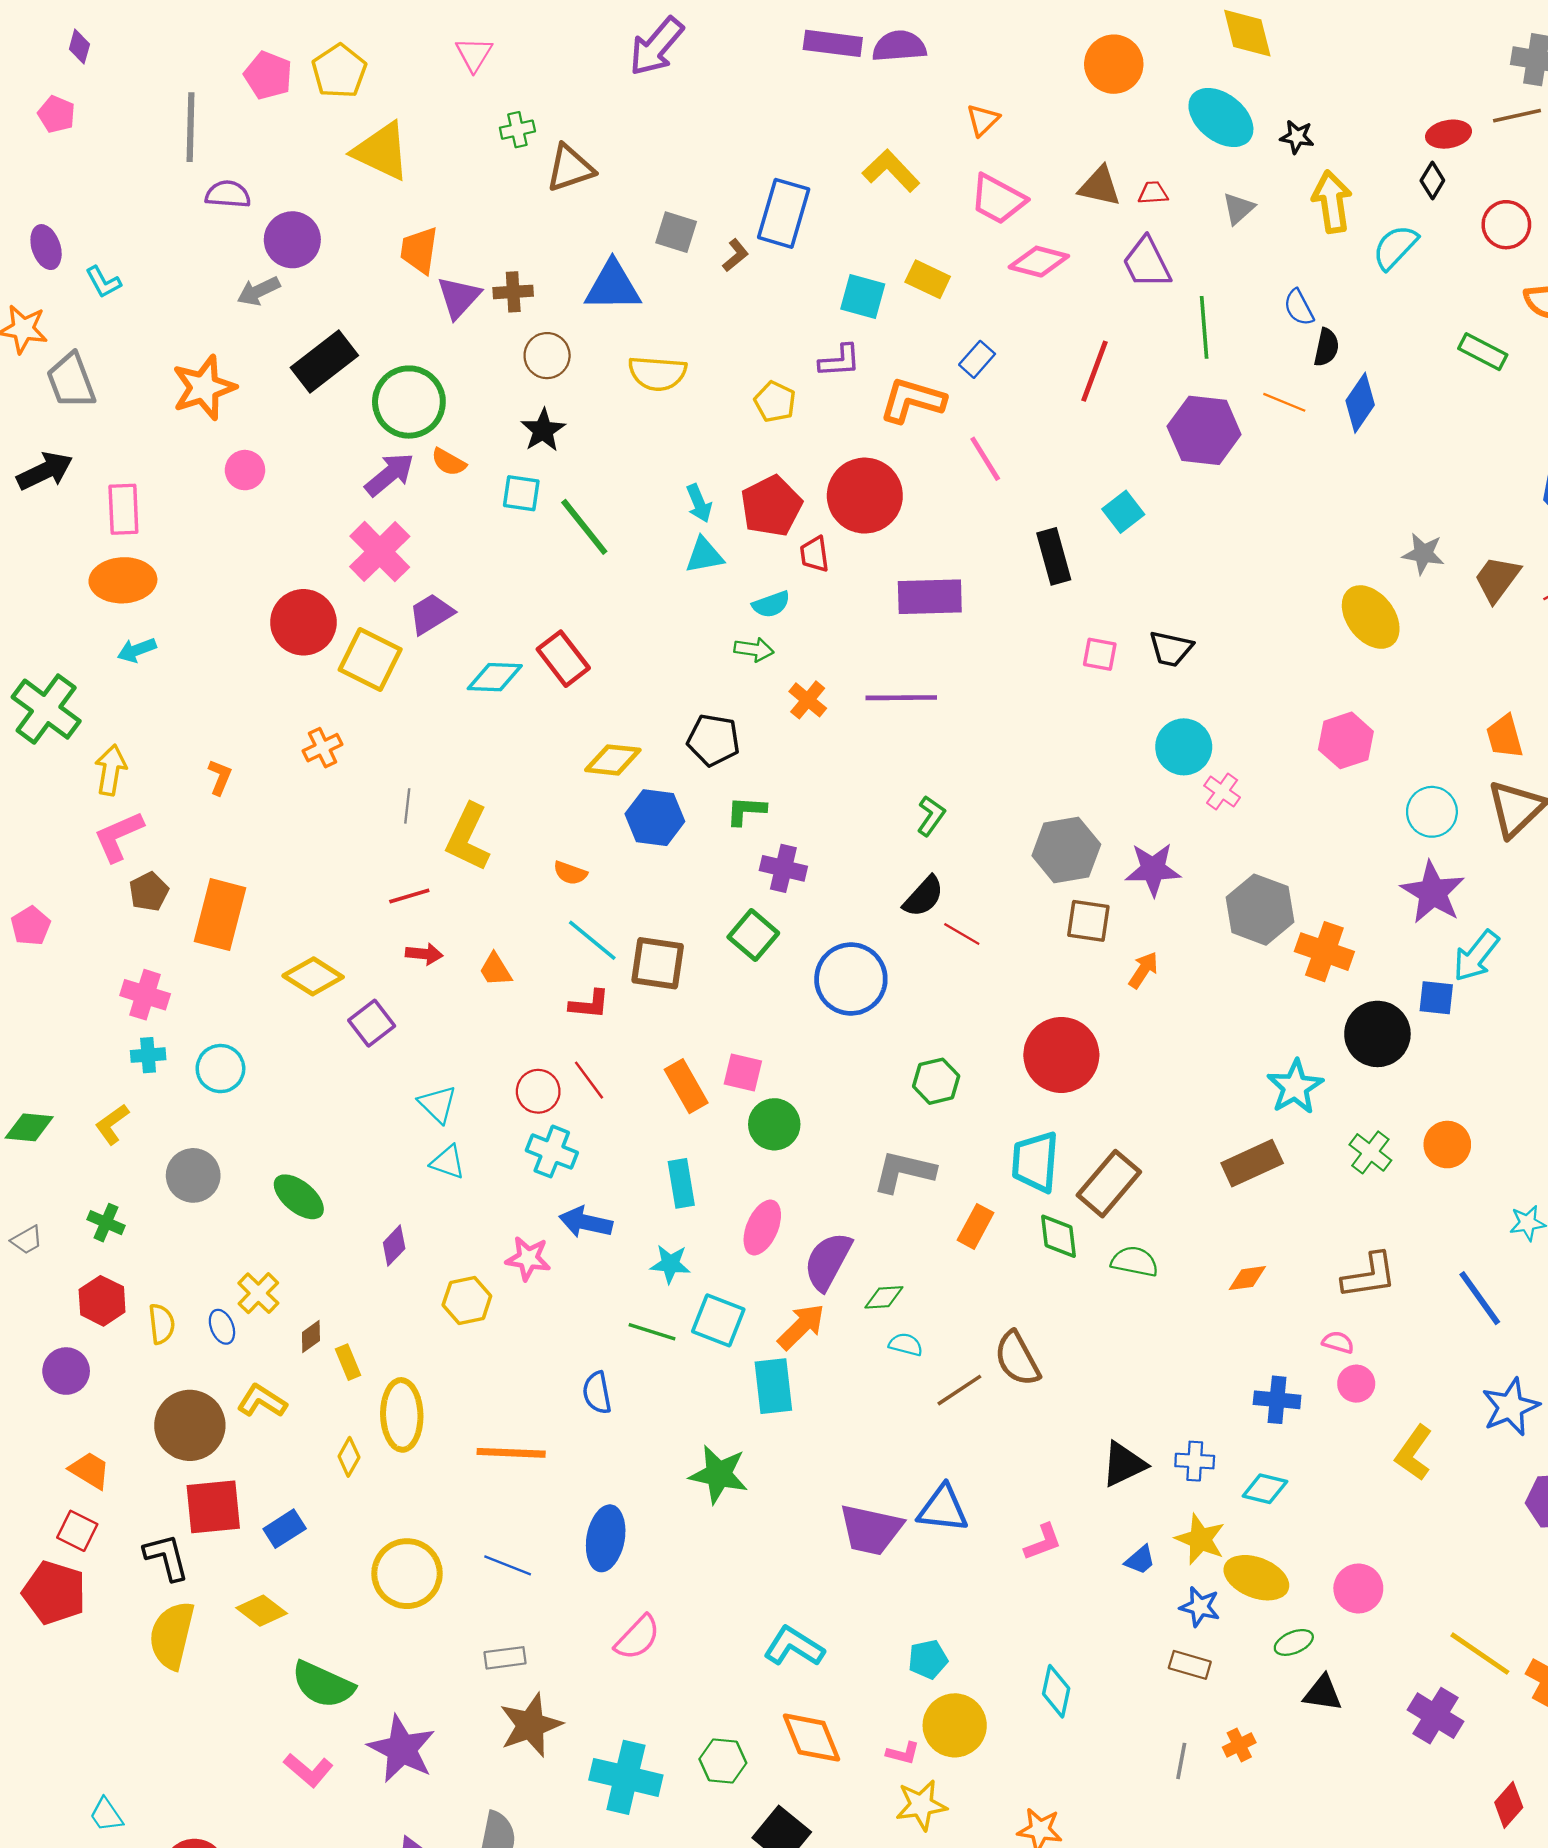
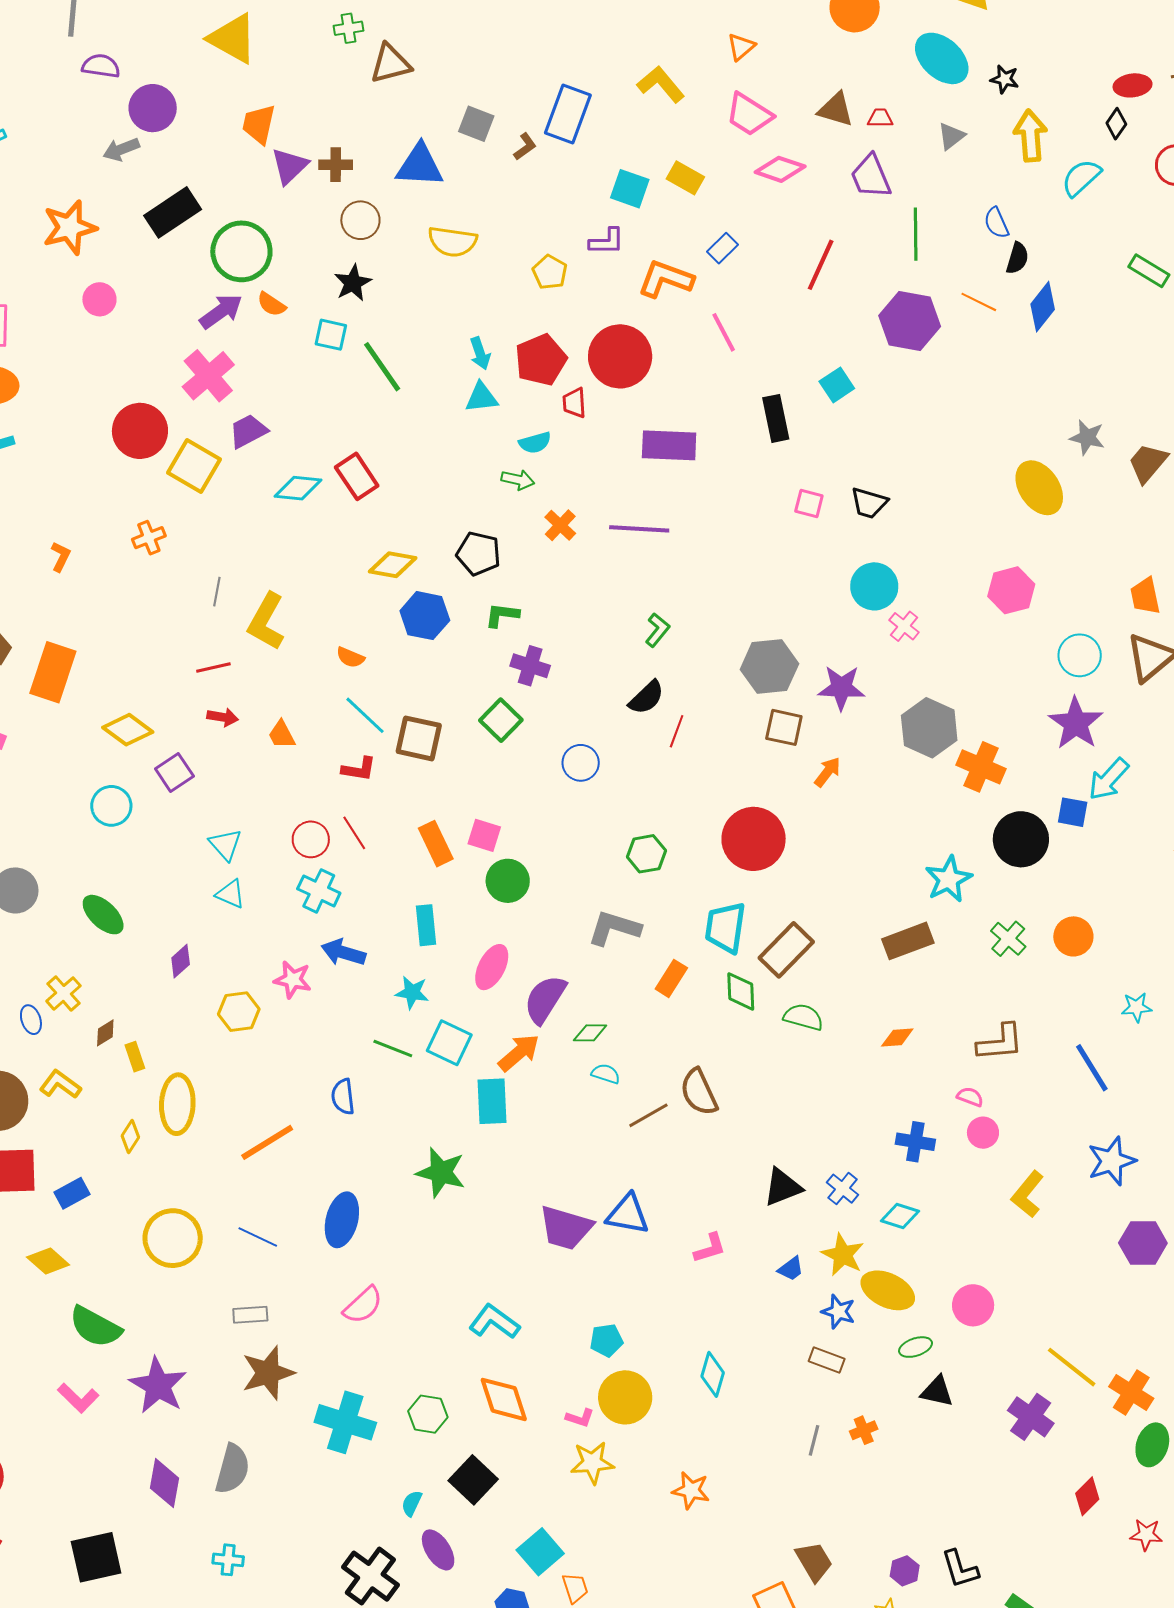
red line: (962, 934) -> (677, 731), turned 76
blue circle: (851, 979) -> (581, 763), size x0.6
cyan circle: (220, 1069) -> (111, 806), moved
orange line: (511, 1453) -> (267, 1142), turned -38
blue cross: (1195, 1461) -> (843, 1189), turned 32

